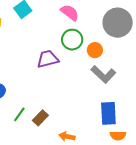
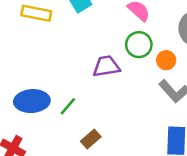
green line: (19, 114) -> (68, 106), moved

